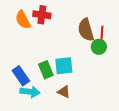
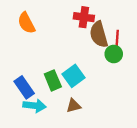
red cross: (42, 15) -> (84, 17), moved
cyan square: (64, 66) -> (74, 76), turned -30
brown triangle: (64, 92) -> (74, 106), turned -40

